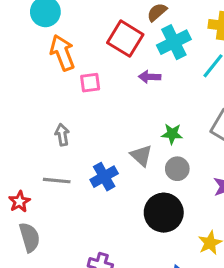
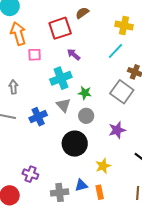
red square: (125, 39) -> (60, 28), turned 35
cyan cross: (174, 42) -> (61, 78), moved
purple arrow: (150, 77) -> (74, 54), turned 32

